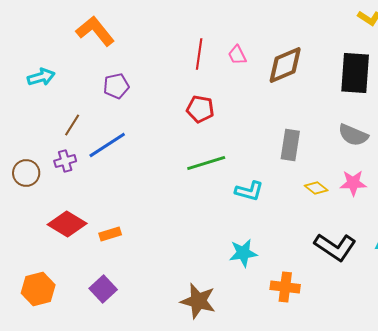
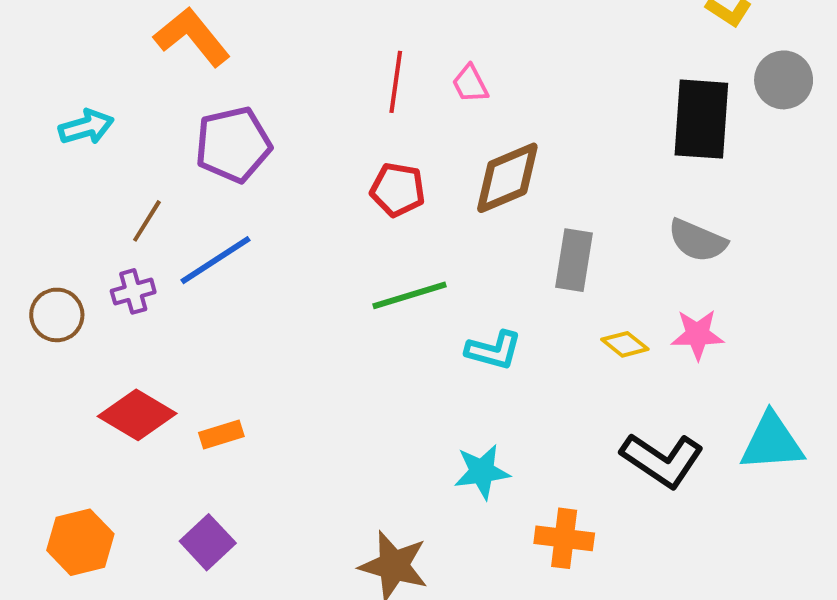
brown diamond: (285, 65) -> (507, 178), moved
purple pentagon: (116, 86) -> (233, 145), size x1.5

